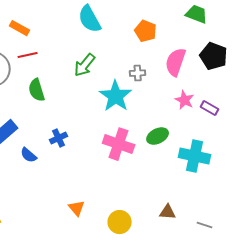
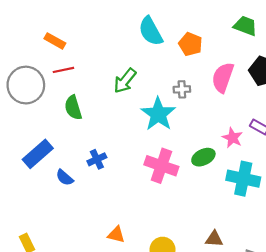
cyan semicircle: (90, 19) -> (151, 31), moved
pink star: (185, 100) -> (232, 138), moved
orange triangle: (77, 208) -> (116, 235), turned -36

